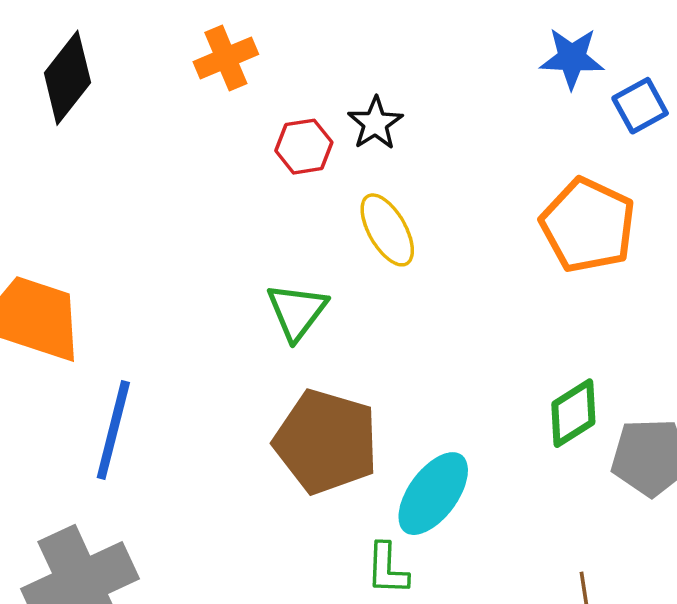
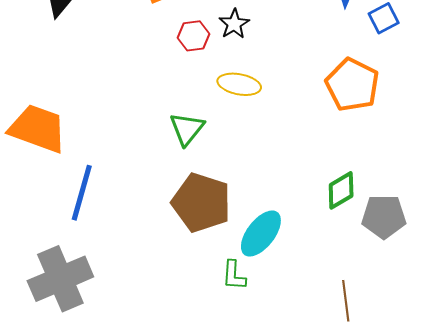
yellow ellipse: (387, 230) -> (239, 84), turned -51

